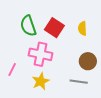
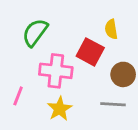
green semicircle: (28, 26) -> (35, 33), turned 60
red square: (54, 28) -> (90, 52), moved

